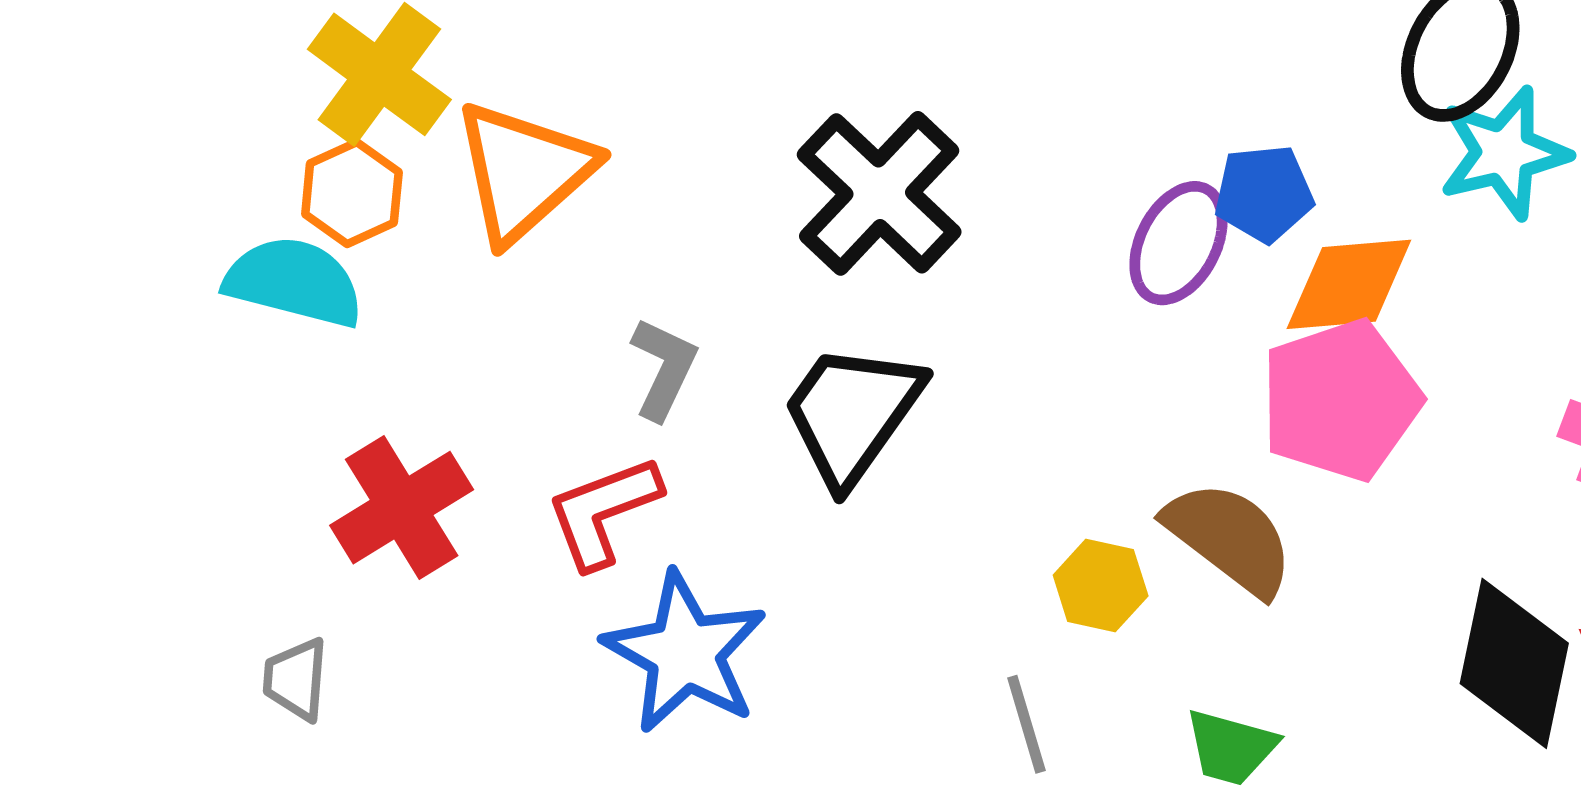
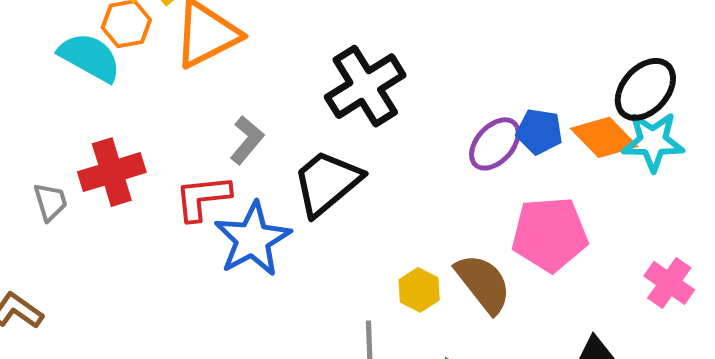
orange diamond: (1349, 284) -> (604, 137), moved, turned 36
blue star: (685, 653) -> (253, 239), moved
gray trapezoid: (296, 679) -> (50, 202), moved, turned 144

